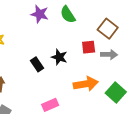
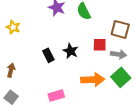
brown square: (108, 29) -> (120, 29), turned -30
green square: (116, 93) -> (121, 77), moved

